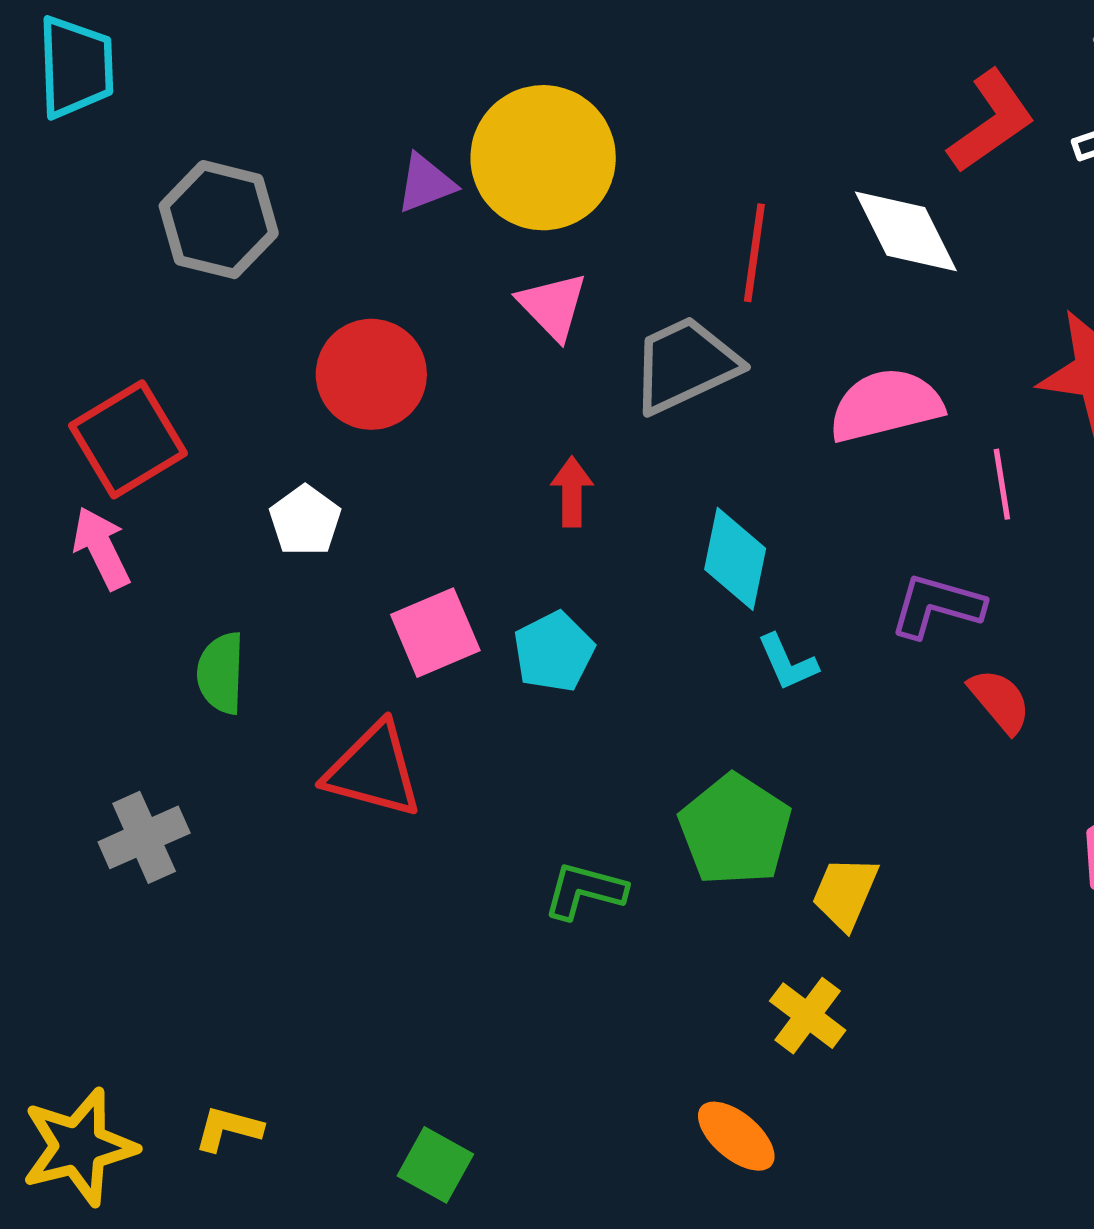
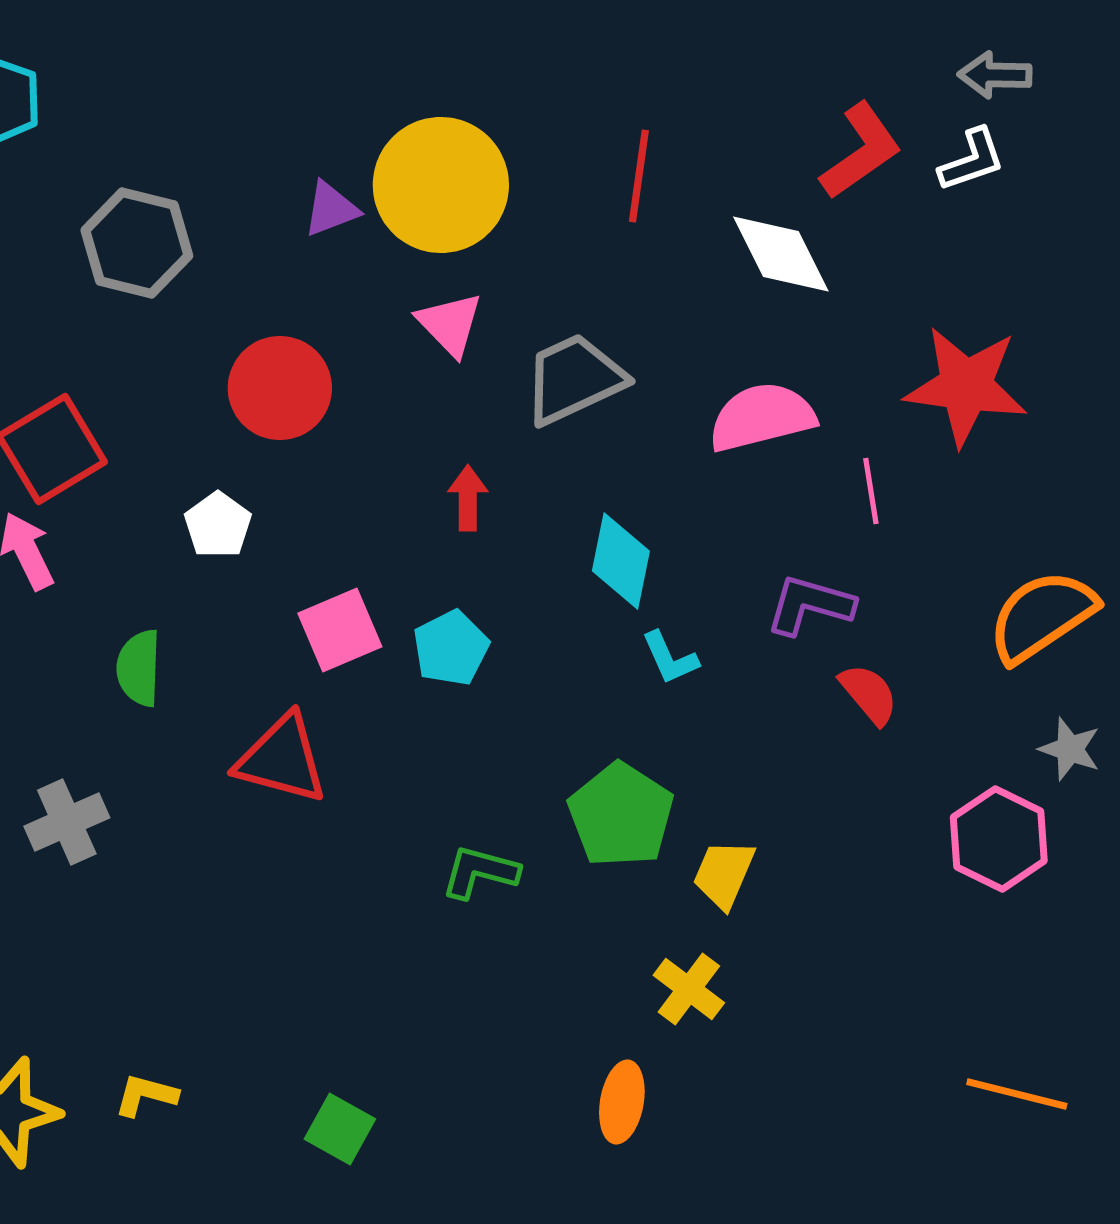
red line: (754, 253) -> (639, 176), moved
orange ellipse: (736, 1136) -> (622, 1102), turned 60

